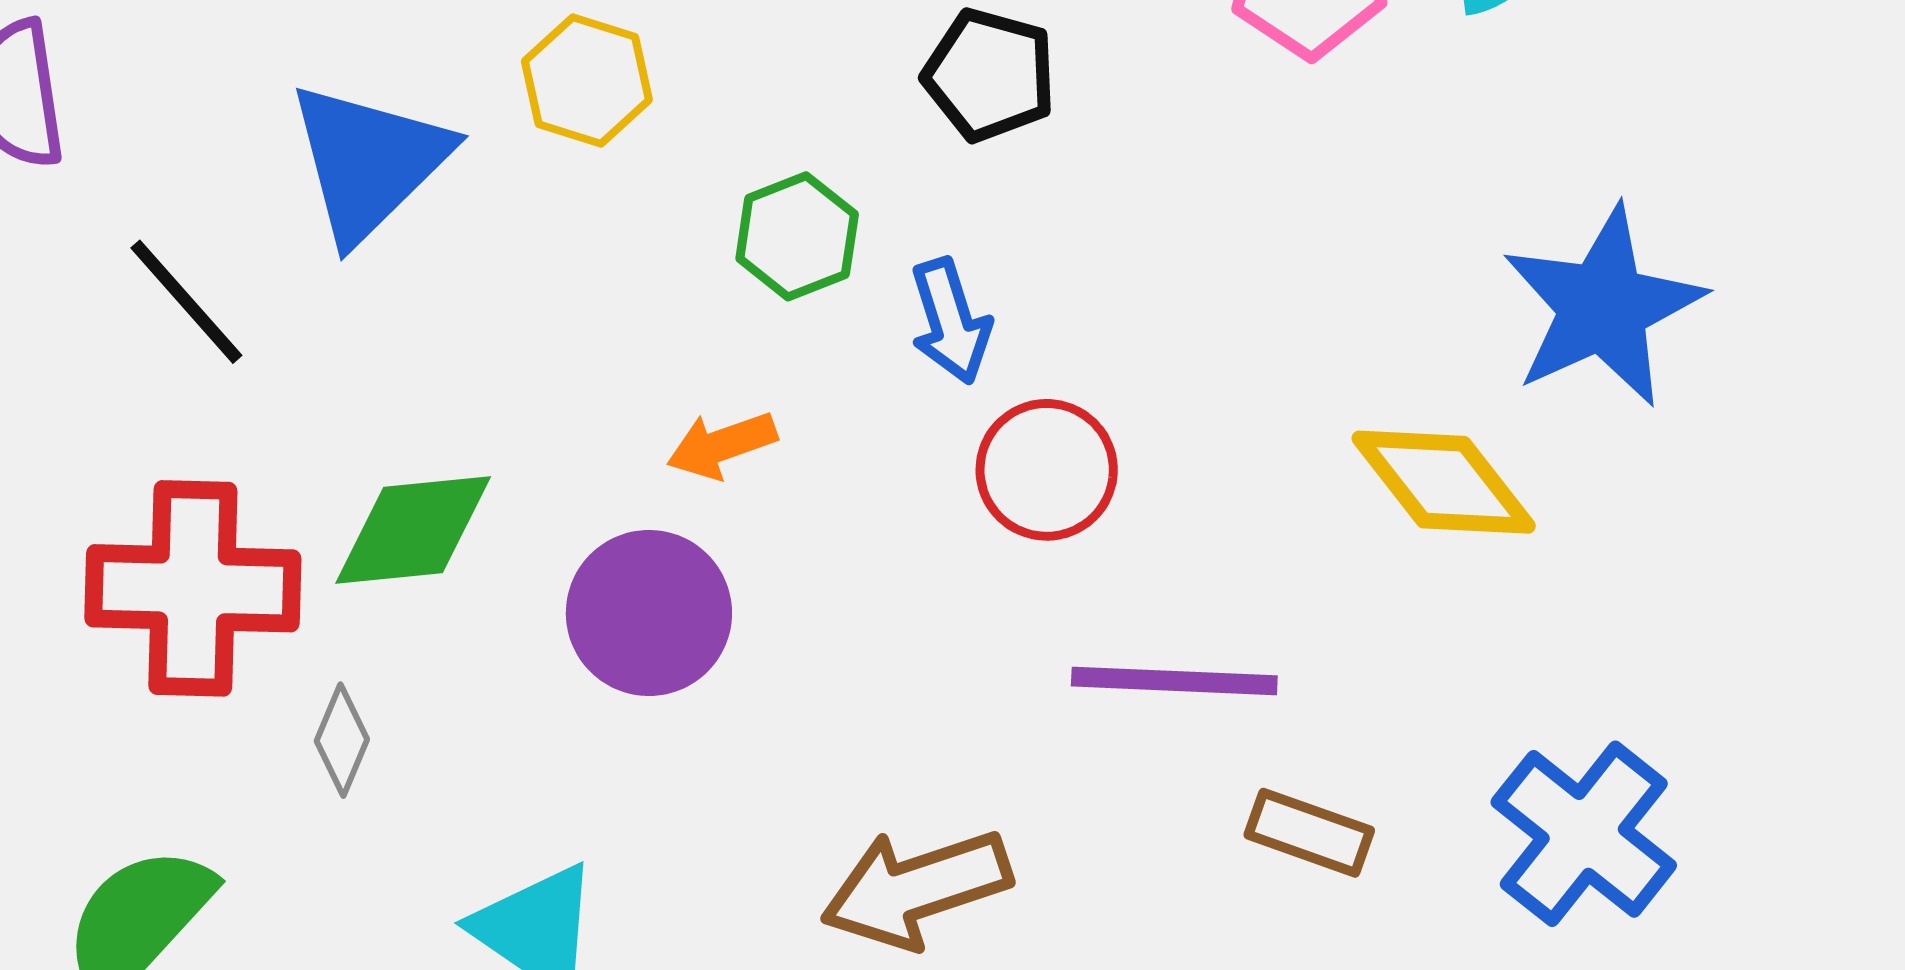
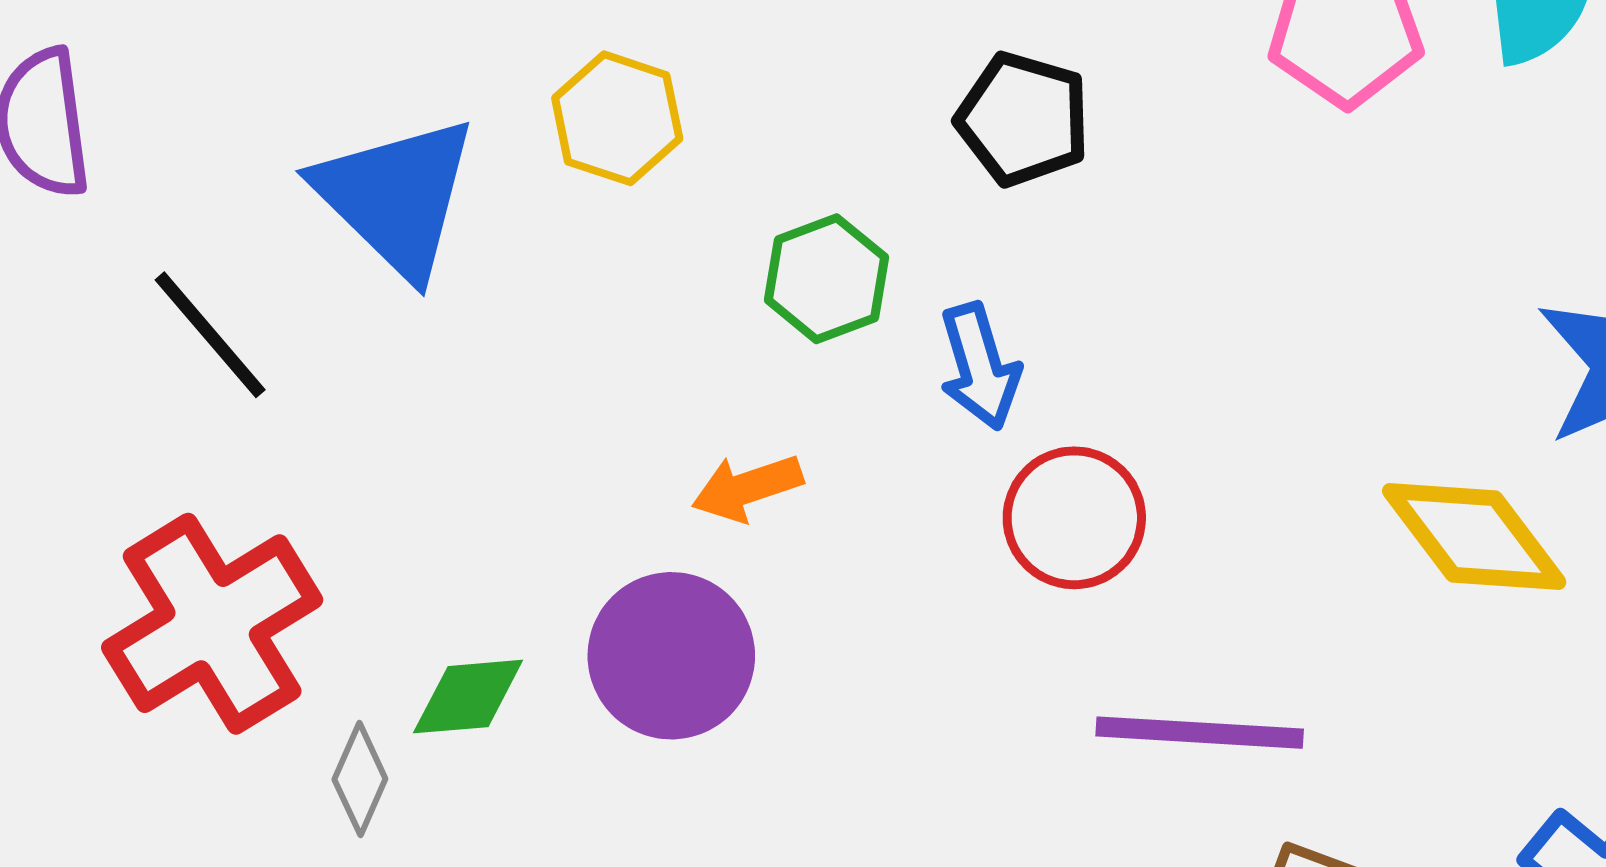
blue triangle: (369, 162) -> (396, 197), turned -32
green diamond: (413, 530) -> (468, 697), moved, size x0.7
red cross: (193, 588) -> (212, 624), turned -34

